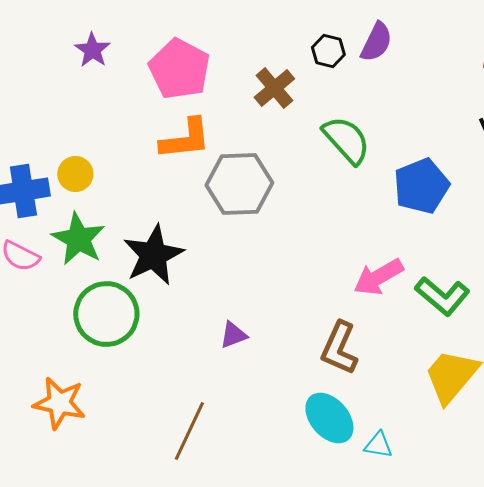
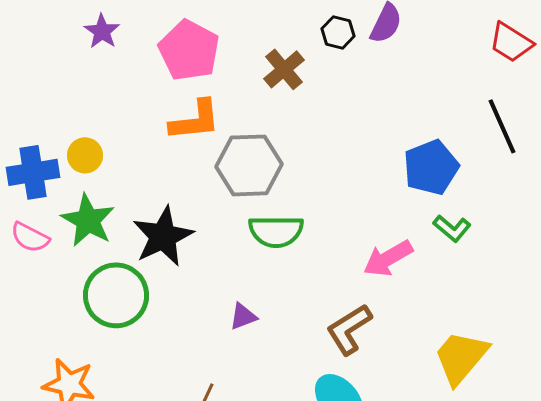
green semicircle: (346, 140) -> (276, 231), moved, turned 132
green L-shape: (442, 296) -> (452, 228), moved, size x0.7
brown L-shape: (339, 348) -> (349, 329), turned 34

